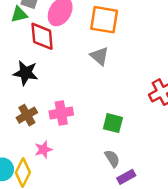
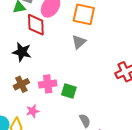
gray triangle: (99, 56) -> (79, 42), turned 35
green square: (113, 123) -> (69, 91), moved

